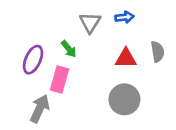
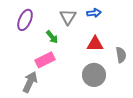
gray semicircle: (158, 52) -> (121, 55), moved
purple ellipse: (33, 60) -> (25, 20), moved
pink rectangle: (60, 79) -> (45, 60), turned 48

